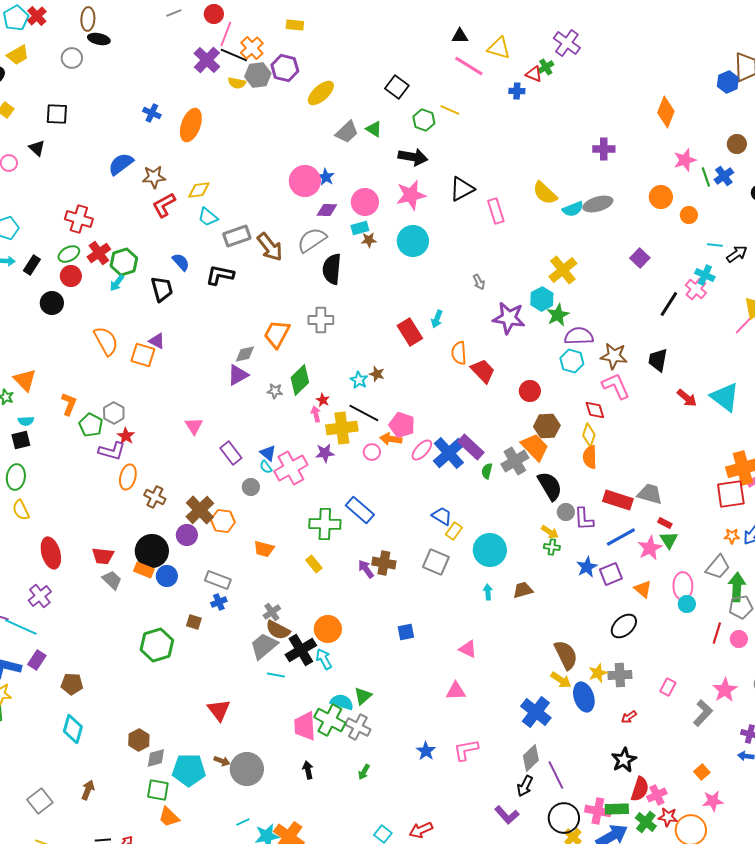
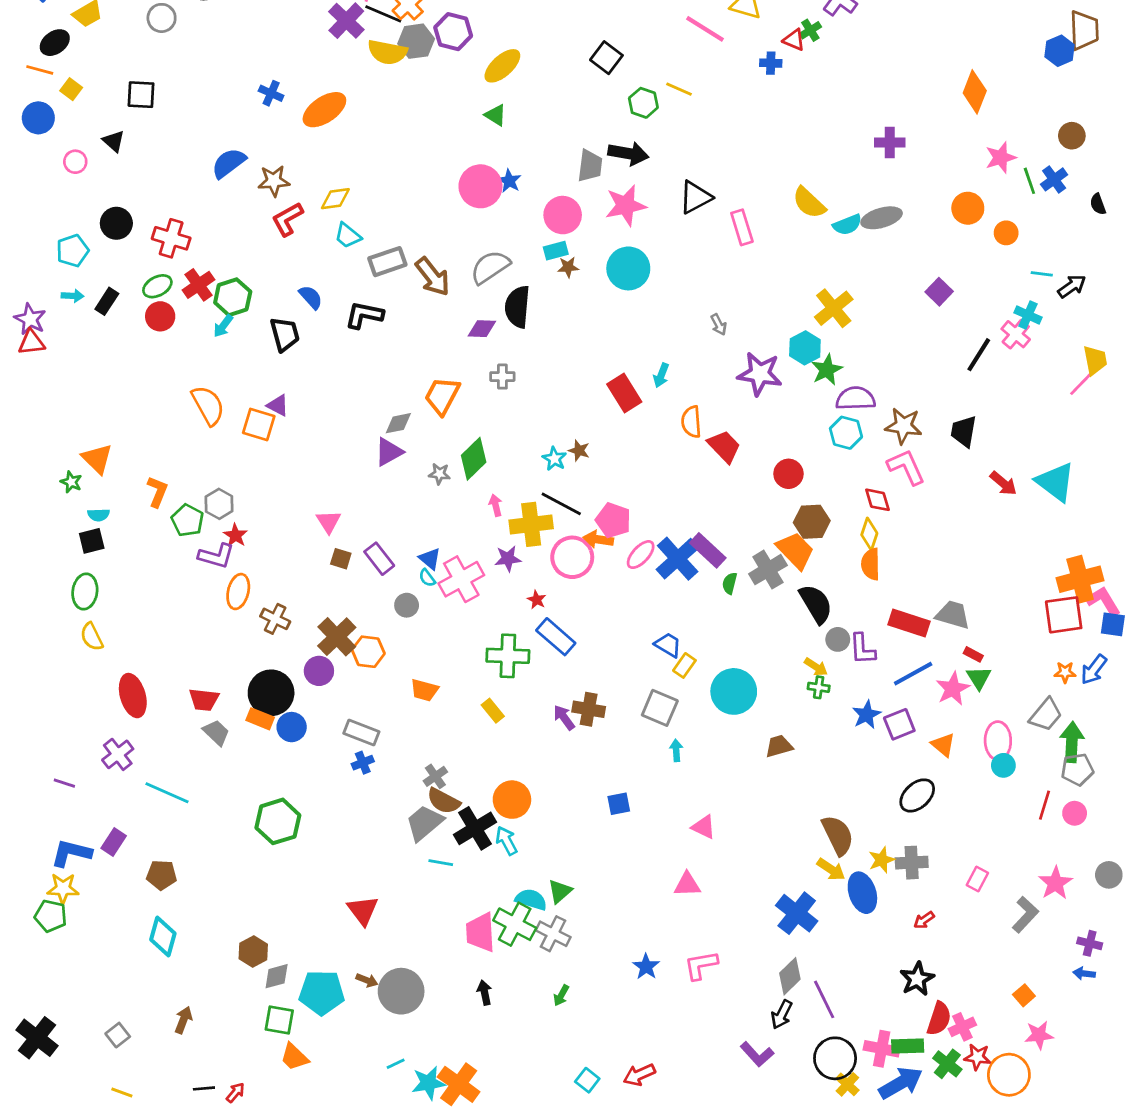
yellow semicircle: (237, 83) -> (387, 52), size x1.6
orange ellipse: (191, 125) -> (324, 110), turned 36
green triangle: (374, 129) -> (496, 115), moved
gray trapezoid: (347, 132) -> (590, 166), moved, turned -40
purple diamond: (327, 210) -> (482, 329), moved
black circle: (52, 303) -> (116, 223), moved
gray cross: (321, 320) -> (502, 377), size x0.7
red star: (323, 400) -> (537, 600), moved
pink circle: (372, 452) -> (572, 557), size x1.8
cyan arrow: (488, 592) -> (676, 750), moved
brown square: (194, 622) -> (341, 559), moved
cyan line: (21, 627) -> (167, 793), moved
gray square: (40, 801) -> (118, 1035), size x0.7

